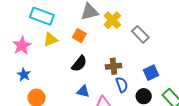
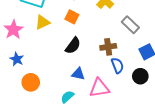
gray rectangle: (140, 34) -> (130, 25), moved

